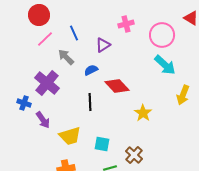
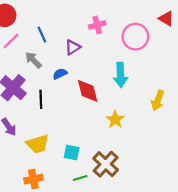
cyan arrow: (165, 65) -> (121, 75), moved, turned 45
red diamond: (117, 86) -> (88, 91), turned 30
black line: (90, 102) -> (41, 99), moved
brown cross: (134, 155) -> (106, 164), size x1.4

